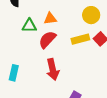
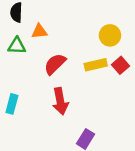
orange triangle: (50, 18) -> (39, 31), moved
green triangle: (29, 26) -> (17, 46), moved

